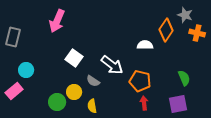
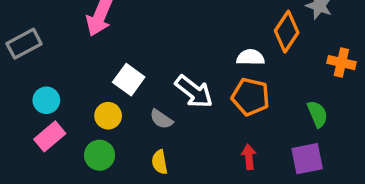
orange cross: (197, 33) -> (341, 63), moved
gray rectangle: (13, 37) -> (24, 44), turned 48
orange pentagon: (140, 81) -> (251, 97), moved
pink rectangle: (14, 91) -> (50, 136), moved
yellow circle: (74, 92) -> (108, 116), moved

